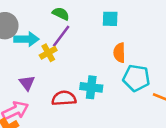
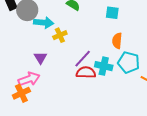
purple line: (61, 36) -> (83, 59), moved
cyan cross: (91, 87) -> (104, 66), moved
red semicircle: (64, 98) -> (86, 73), moved

